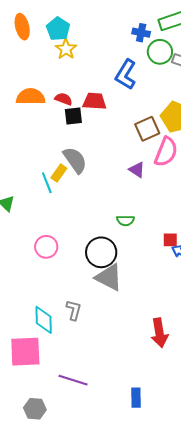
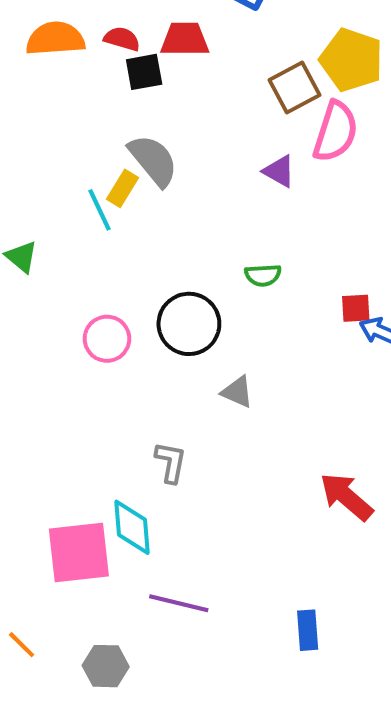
black circle: (101, 252) -> (189, 324), moved
gray triangle: (109, 277) -> (237, 392), size x0.6
cyan diamond: (44, 320) -> (132, 527), moved
red arrow: (159, 333) -> (346, 497), turned 144

